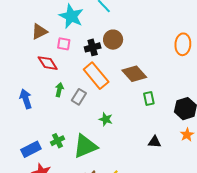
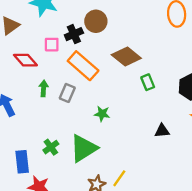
pink square: (64, 44) -> (52, 45), moved
blue rectangle: (31, 149) -> (22, 162), turned -60

